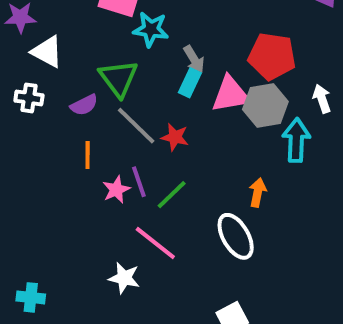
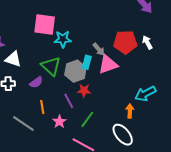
gray arrow: (194, 59) -> (99, 49), moved
white arrow: (322, 99) -> (147, 42), moved
gray hexagon: (265, 105) -> (75, 71), moved
gray line: (136, 126) -> (23, 124), moved
cyan arrow: (296, 140) -> (145, 94), moved, turned -110
purple line: (139, 182) -> (69, 101), moved

